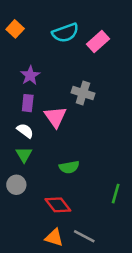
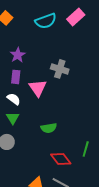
pink rectangle: (98, 41) -> (76, 17), moved
red diamond: (58, 205) -> (61, 159), moved

